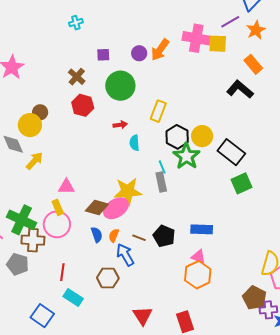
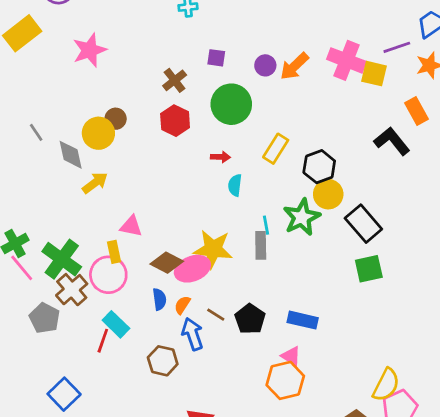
black hexagon: (177, 137) -> (319, 167), moved
brown cross: (33, 240) -> (72, 290), turned 35
cyan rectangle: (73, 297) -> (116, 324), moved

